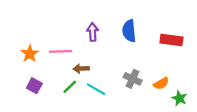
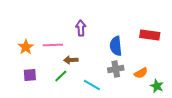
blue semicircle: (129, 31) -> (116, 46), moved
gray cross: (133, 79) -> (116, 69), turned -35
purple square: (34, 86) -> (30, 75), turned -32
cyan line: (96, 89) -> (92, 85), moved

